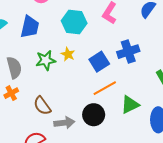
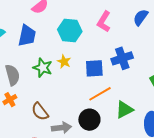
green star: (46, 60) -> (43, 68), turned 30
blue square: (99, 62) -> (94, 68), turned 30

